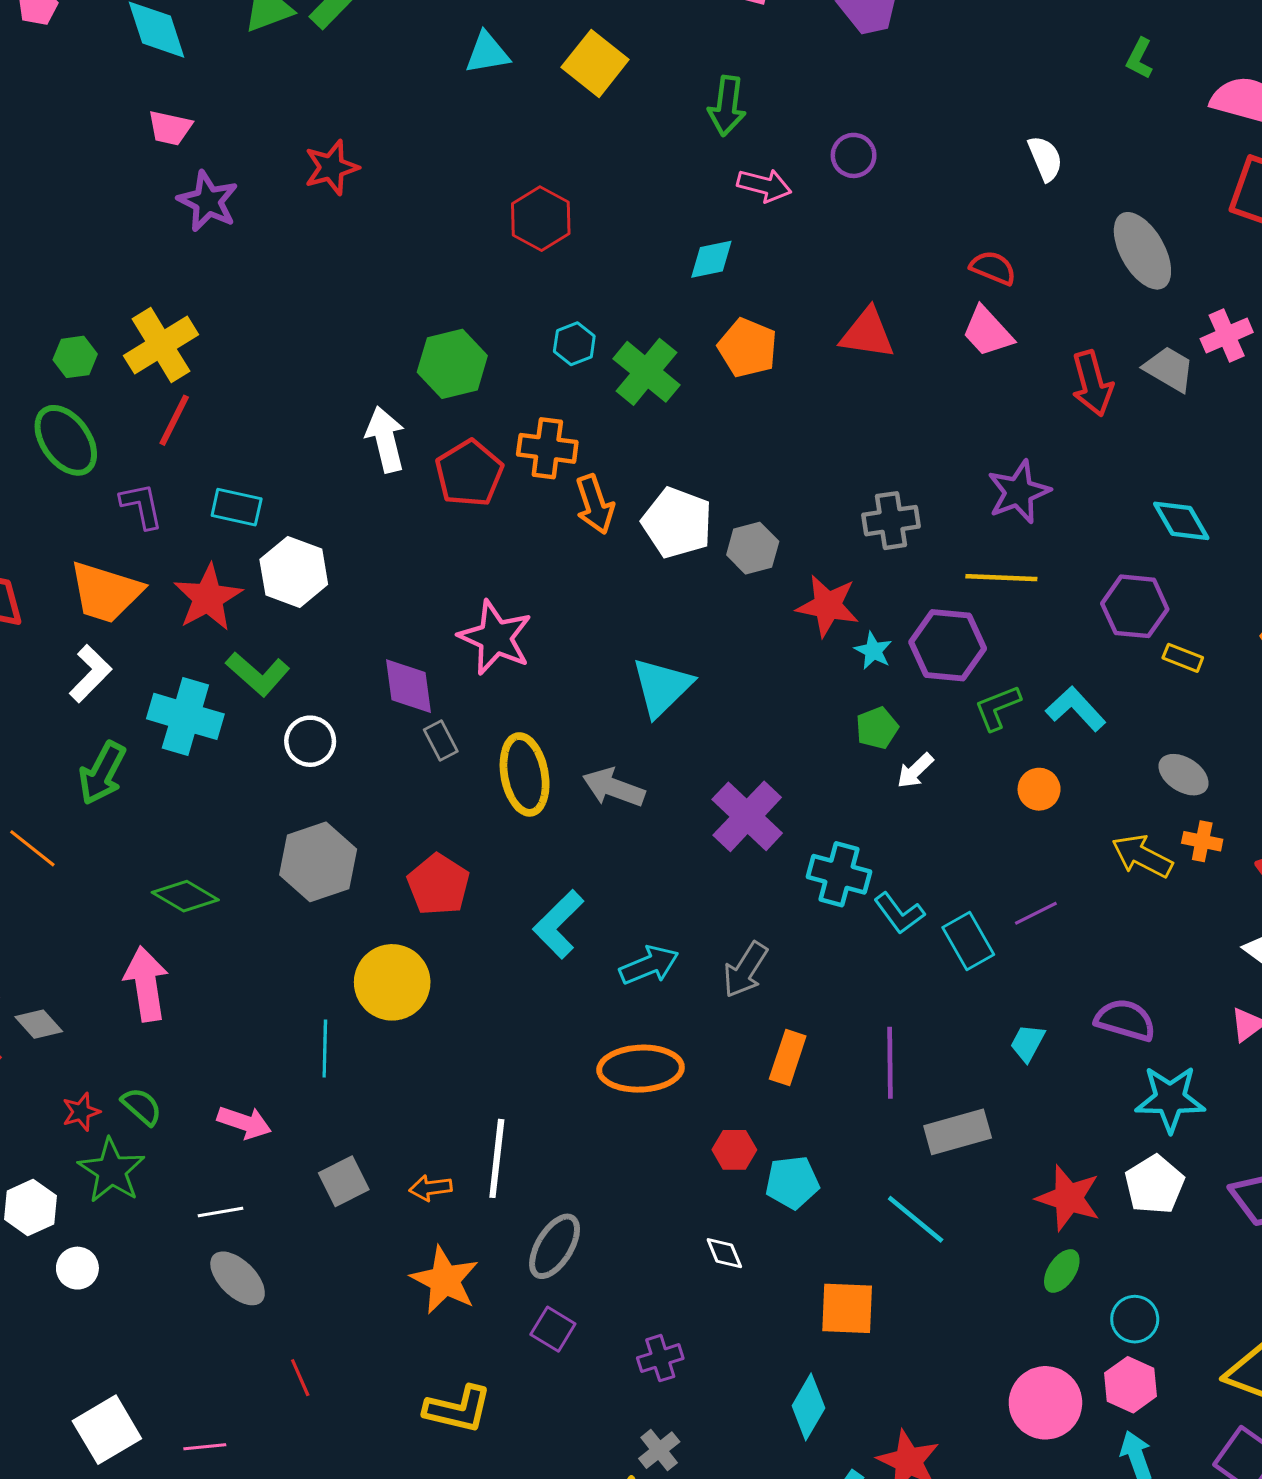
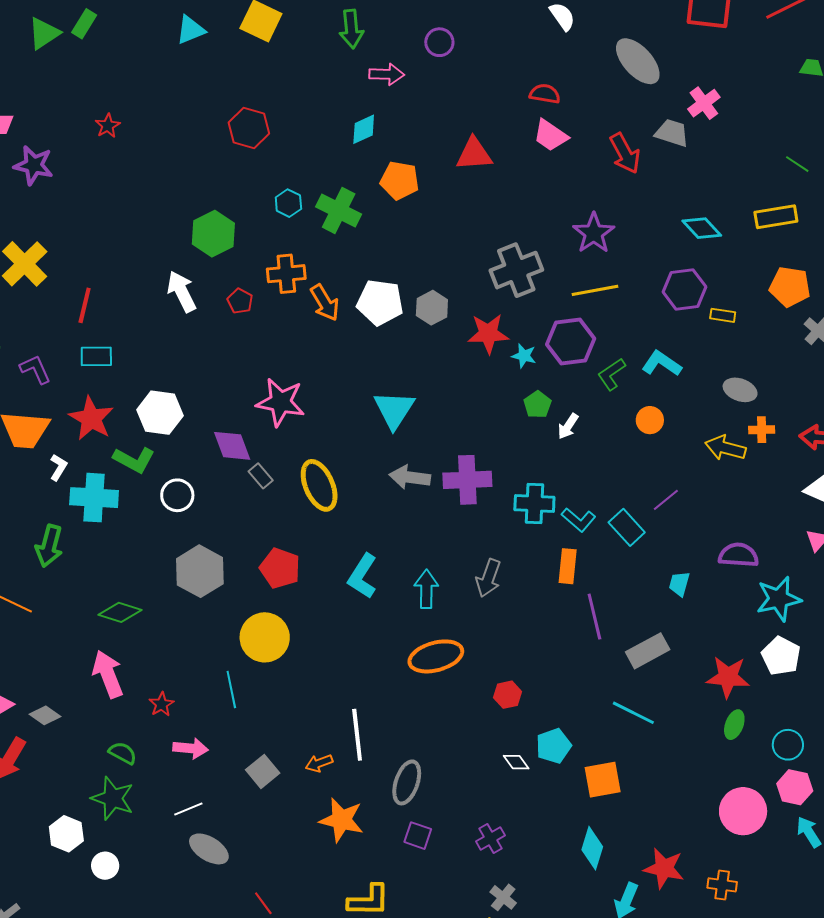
red star: (331, 168) -> (108, 126), size x0.7
red line: (174, 420) -> (85, 305), moved
red pentagon: (469, 473) -> (240, 301), size x0.6
gray cross: (891, 521) -> (516, 270), size x1.4
white hexagon: (294, 572) -> (160, 413), moved
white L-shape: (90, 674) -> (58, 467), moved, size x0.7
gray arrow: (614, 788) -> (410, 477), moved
purple cross: (747, 816) -> (467, 480), turned -33
cyan arrow: (649, 965) -> (426, 589), turned -54
orange rectangle: (788, 1057) -> (568, 566), moved
red star: (81, 1112) -> (161, 704), moved
cyan pentagon: (792, 1182) -> (554, 746), moved

